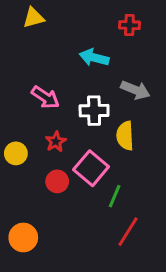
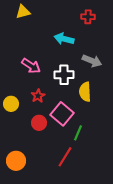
red line: (128, 232) -> (65, 157), moved

